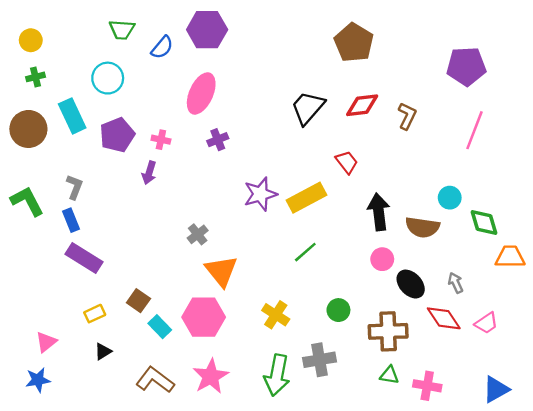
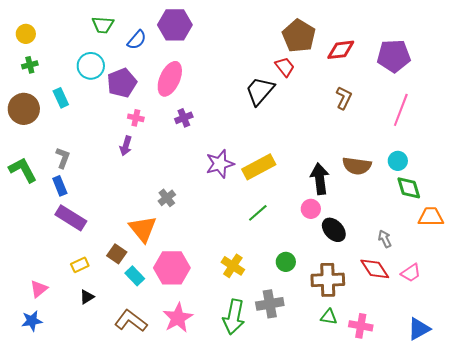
red diamond: (362, 105) -> (341, 50), moved
cyan rectangle: (72, 116) -> (61, 98), size x0.7
purple pentagon: (117, 135) -> (122, 83), moved
red trapezoid: (347, 162) -> (285, 67), moved
cyan circle: (450, 198) -> (398, 161), moved
brown semicircle: (422, 227) -> (357, 166), moved
pink circle: (382, 259) -> (311, 209), moved
orange triangle: (221, 271) -> (143, 229), moved
black ellipse: (411, 284) -> (334, 230), moved

